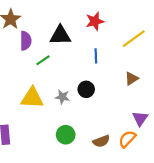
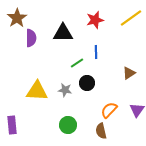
yellow line: (134, 39) -> (131, 18), moved
green line: (43, 60) -> (77, 63), moved
orange semicircle: (127, 139) -> (109, 110), moved
brown semicircle: (101, 141) -> (101, 131), turned 98

